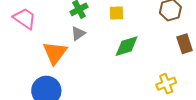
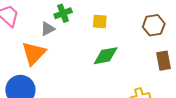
gray triangle: (78, 34) -> (48, 29), moved

